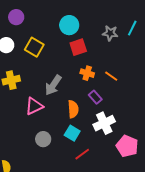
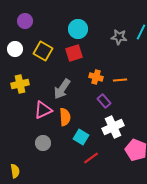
red square: (78, 47) -> (74, 53), moved
orange line: (111, 76) -> (120, 80), turned -40
orange semicircle: (73, 109) -> (65, 117), moved
gray circle: (43, 139) -> (43, 143), moved

